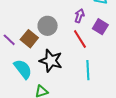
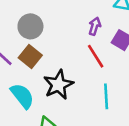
gray circle: (48, 26) -> (30, 26), moved
black star: (51, 61) -> (58, 85), turned 30

